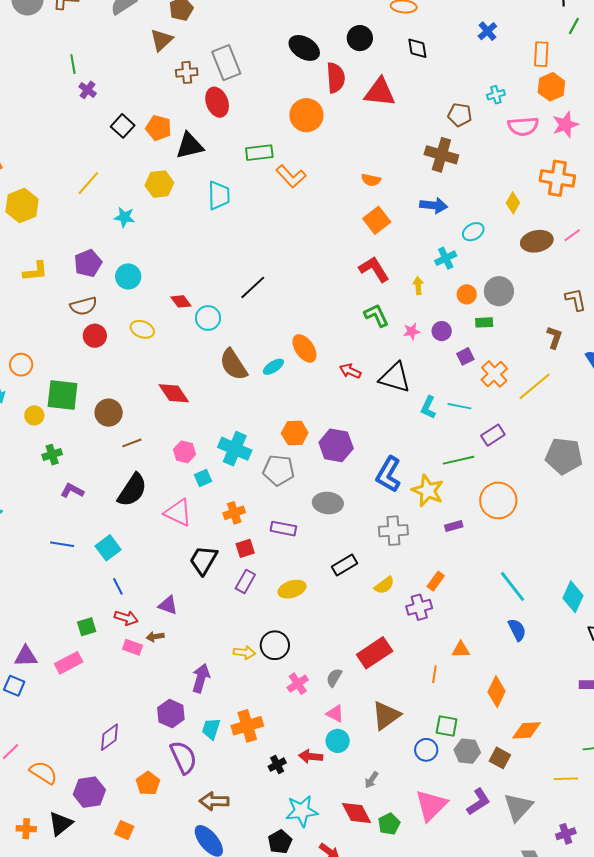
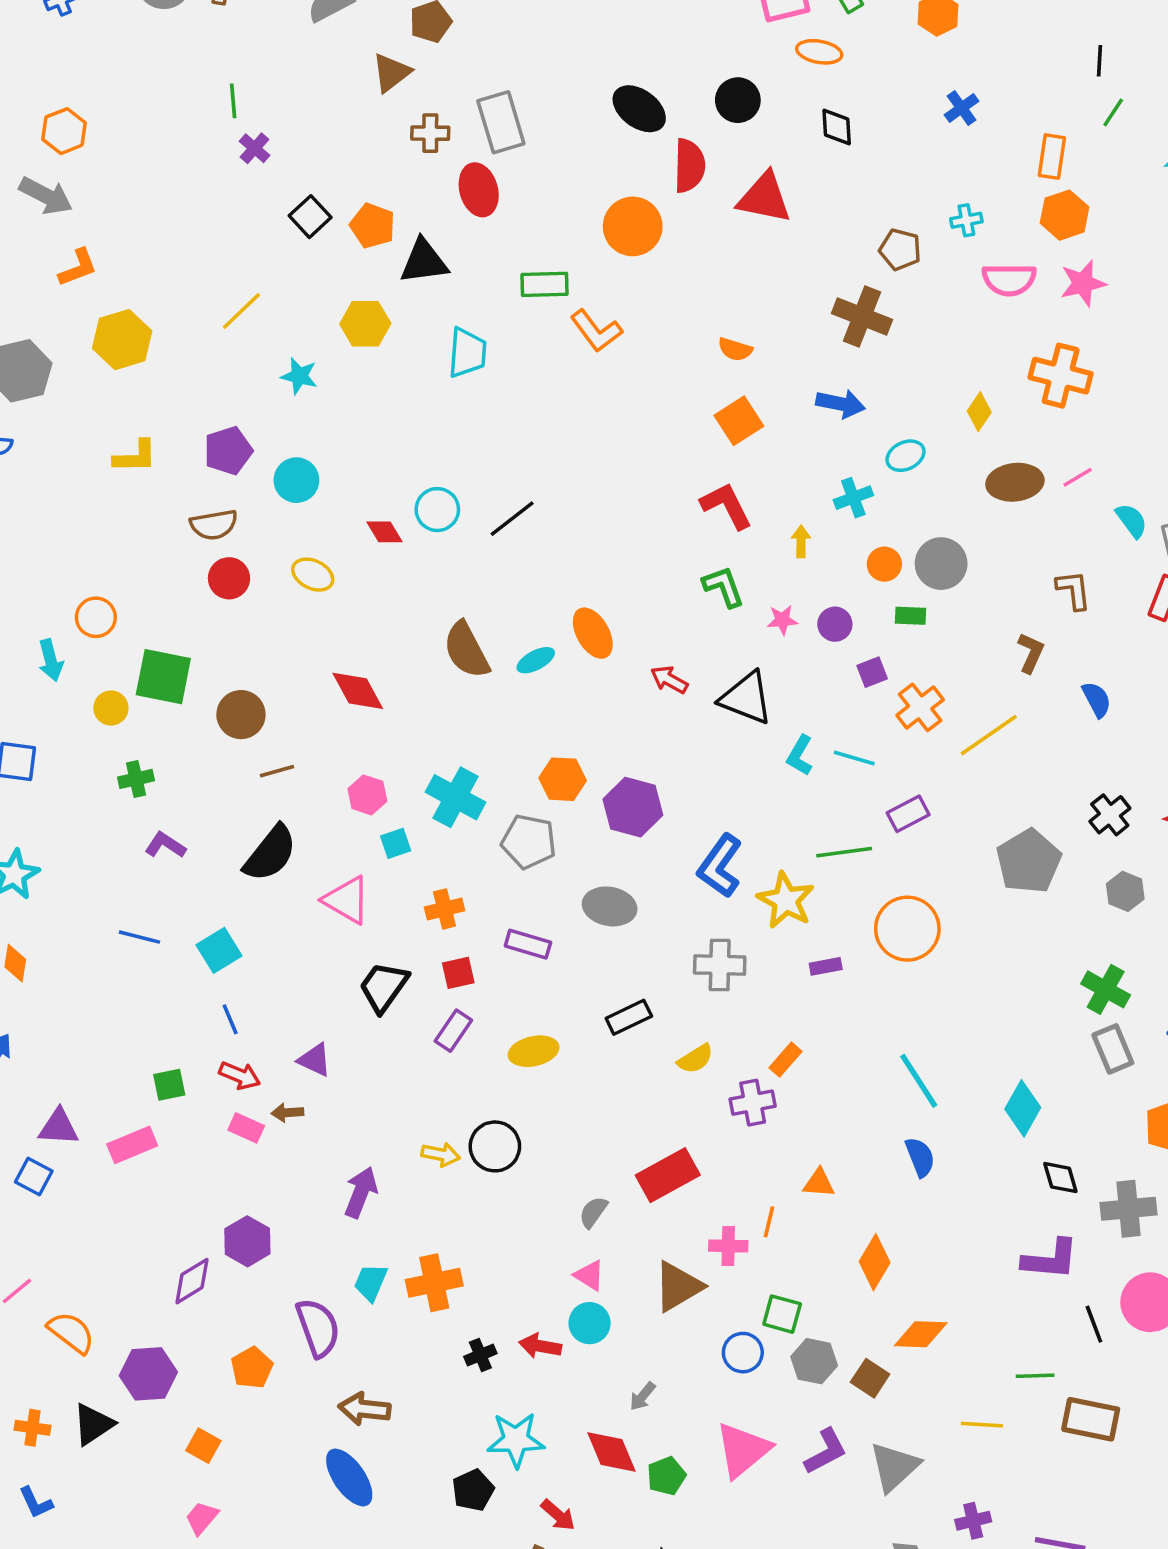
cyan circle: (208, 318) -> (437, 510), moved
gray pentagon: (564, 456) -> (1029, 861), turned 30
pink cross: (298, 684) -> (728, 1246), moved, turned 30
purple hexagon: (171, 714) -> (247, 1241), moved

